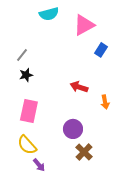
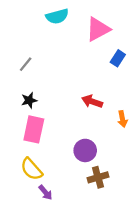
black star: (26, 75) -> (29, 100), moved
brown cross: (84, 152) -> (98, 177), turned 30

